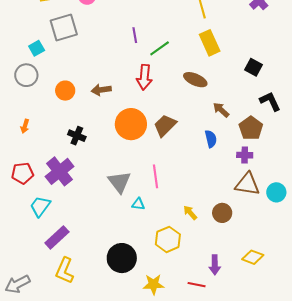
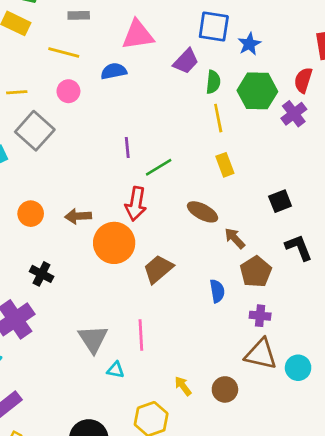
gray square: (64, 28) -> (35, 131), turned -36
yellow rectangle: (210, 43) -> (225, 165), size x0.7
black square: (253, 67) -> (280, 201), turned 36
brown arrow: (221, 110) -> (235, 238), moved
orange circle: (131, 124) -> (114, 243), moved
brown pentagon: (251, 128) -> (256, 272), moved

